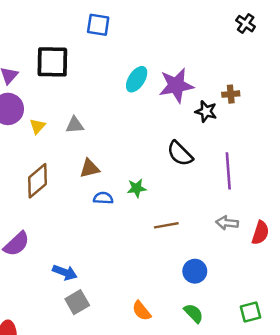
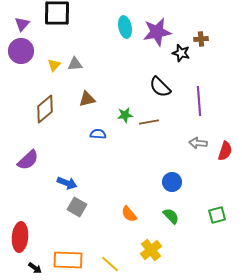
cyan ellipse: (137, 79) -> (125, 27), turned -45
yellow triangle: (38, 126) -> (54, 65), moved
blue semicircle: (103, 198) -> (98, 134), moved
brown line: (166, 225) -> (149, 122), moved
gray square: (77, 302) -> (77, 207), turned -30

